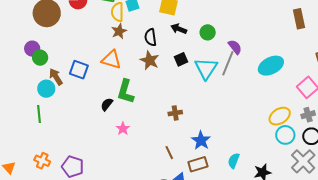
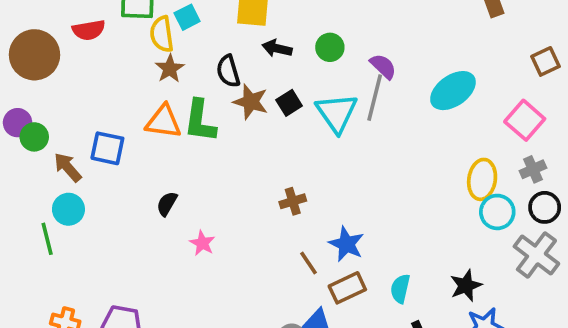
brown star: (150, 60) -> (251, 102), moved
cyan circle: (46, 89) -> (68, 209), moved
green L-shape: (126, 92) -> (200, 121), moved
yellow ellipse: (280, 116) -> (482, 179), turned -40
brown line: (169, 153) -> (309, 263), moved
cyan semicircle: (234, 161) -> (400, 289), moved

